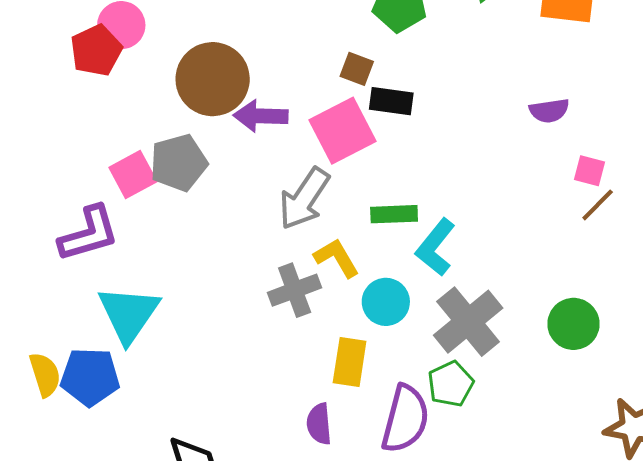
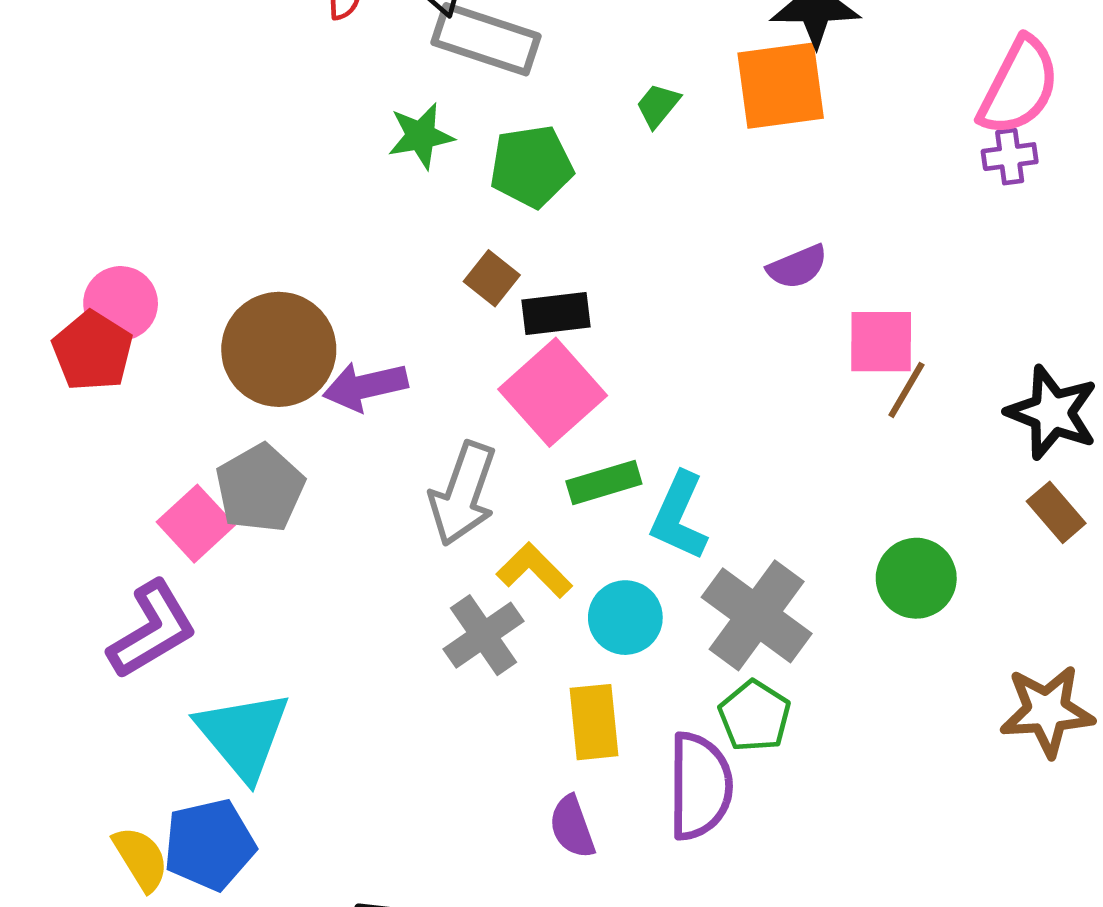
brown square: (357, 69) -> (492, 278), turned 32
pink square: (342, 131) -> (553, 392), moved
pink square: (589, 171) -> (881, 342), size x1.5

